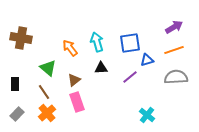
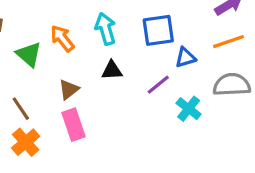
green triangle: (48, 68) -> (29, 54), moved
cyan cross: (147, 115) -> (189, 109), moved

